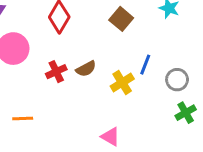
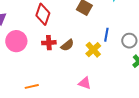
red cross: (56, 72) -> (49, 43), moved, turned 32
pink triangle: (110, 137) -> (85, 83), moved

